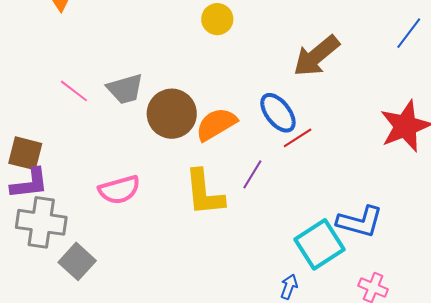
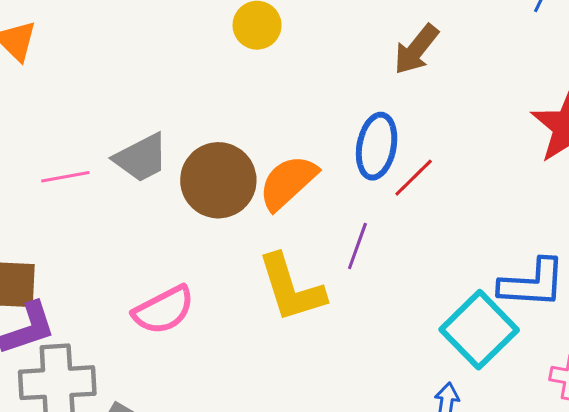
brown arrow: (316, 56) -> (416, 49), size x0.7
pink line: (74, 91) -> (65, 177), turned -36
blue ellipse: (278, 113) -> (377, 146), turned 60

